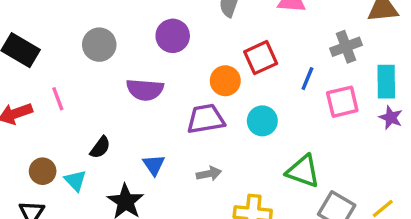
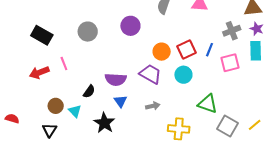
red square: (261, 58) -> (186, 50), moved
purple semicircle: (145, 90) -> (116, 79), moved
purple star: (391, 118) -> (257, 29), moved
purple trapezoid: (206, 119) -> (150, 74), turned 40

